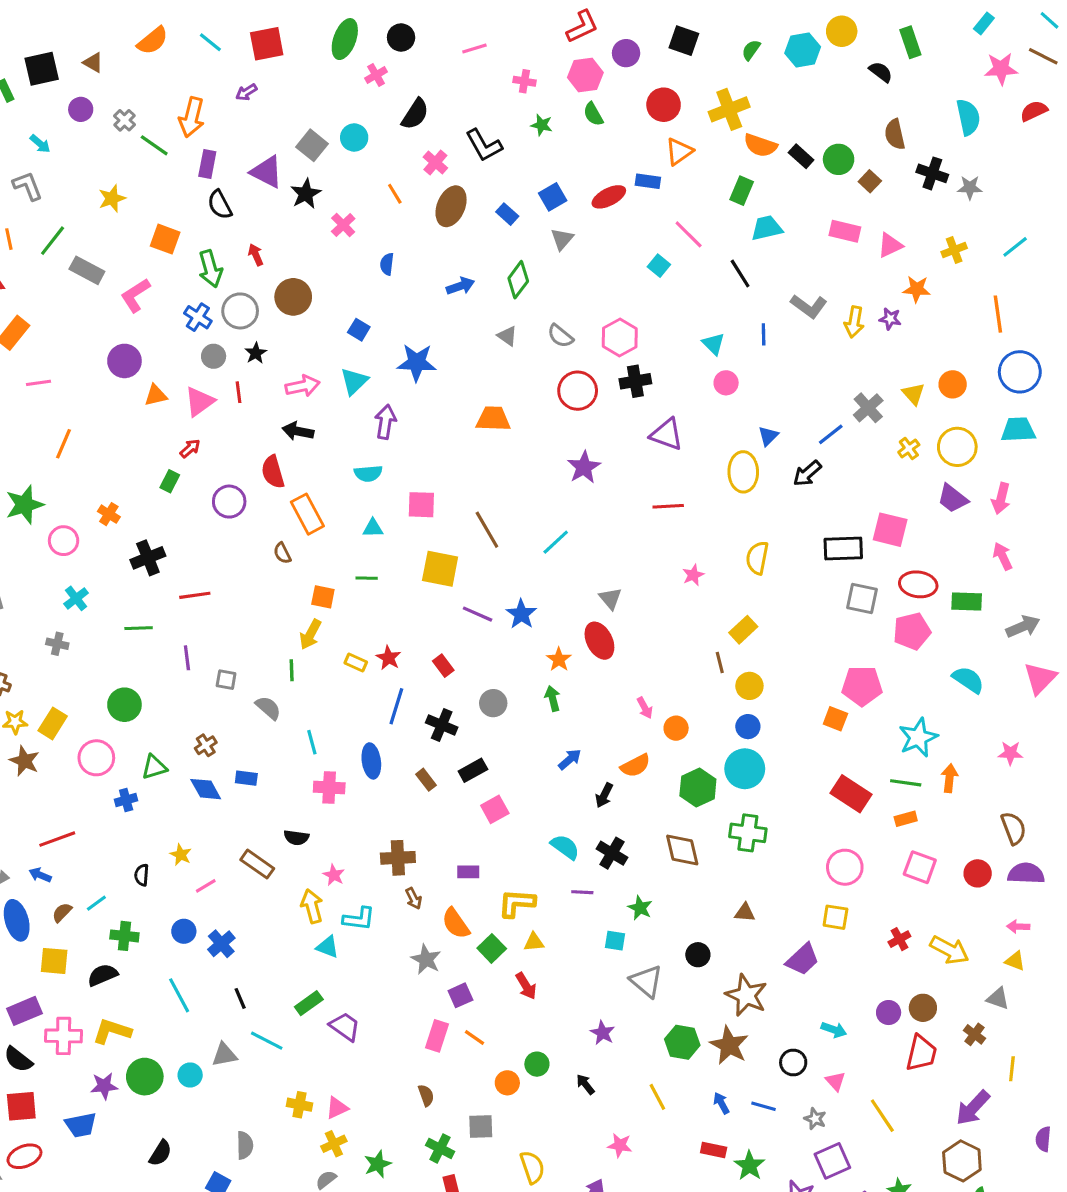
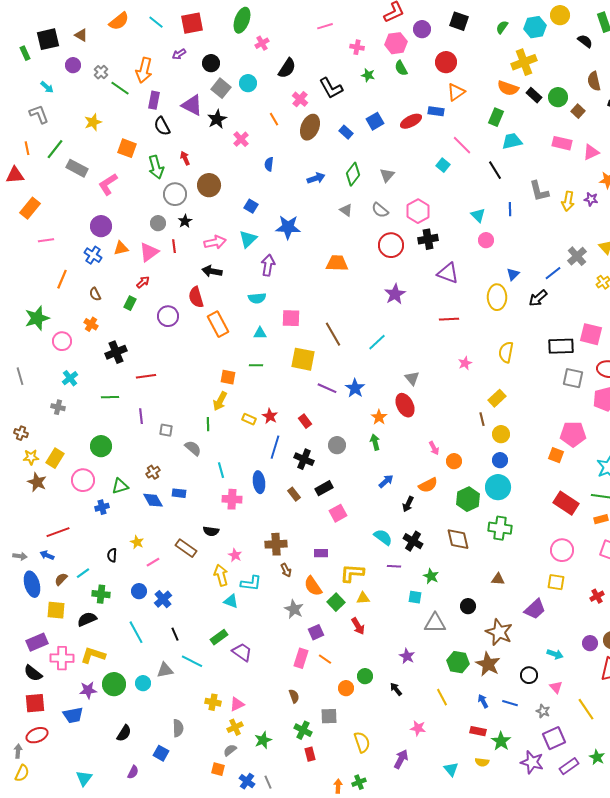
black circle: (401, 38) -> (211, 63), moved
yellow cross: (729, 109) -> (524, 62), moved
gray triangle: (562, 239) -> (387, 175), moved
gray L-shape: (809, 306) -> (539, 191), turned 40
blue cross: (198, 317) -> (93, 255), moved
brown semicircle: (282, 553) -> (95, 294), moved
gray triangle: (646, 981) -> (435, 623), turned -40

